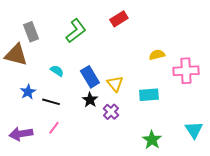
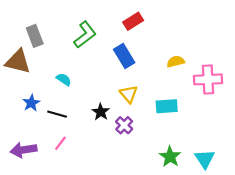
blue rectangle: (90, 77) -> (124, 56), moved
cyan triangle: (194, 130) -> (205, 159), moved

